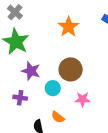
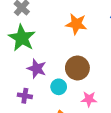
orange star: (68, 27) -> (76, 24), turned -30

